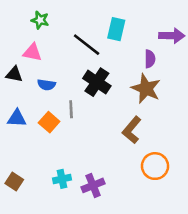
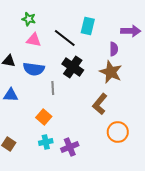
pink triangle: (32, 52) -> (34, 40), moved
blue semicircle: (46, 85) -> (34, 69), size x1.5
orange square: (49, 122) -> (44, 117), moved

